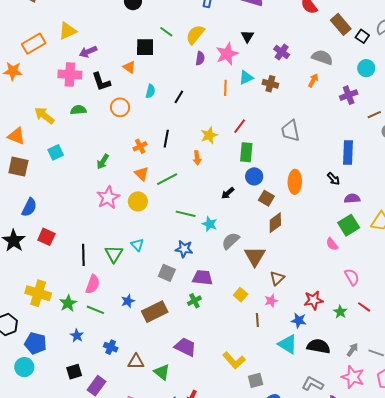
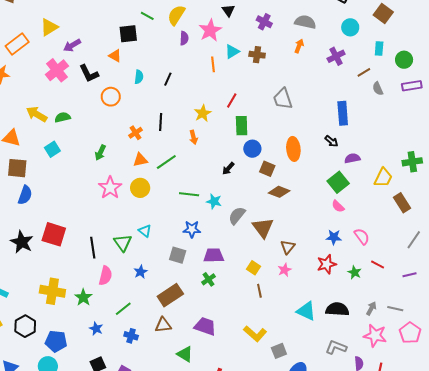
pink cross: (70, 75) -> (57, 70), turned -35
green semicircle: (78, 110) -> (63, 117), moved
orange triangle: (142, 174) -> (140, 160), turned -49
blue semicircle: (29, 207) -> (25, 195), moved
brown diamond: (275, 223) -> (279, 192), turned 65
green square: (349, 225) -> (338, 182), moved
red square: (46, 237) -> (54, 234), size x1.4
blue star: (128, 301) -> (141, 272), moved
green line: (95, 310) -> (123, 309), moved, turned -54
brown line: (257, 320) -> (259, 291), moved
blue star: (299, 320) -> (334, 237), moved
brown triangle: (136, 362) -> (163, 325), moved

